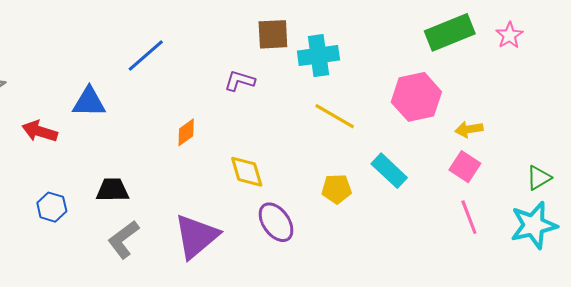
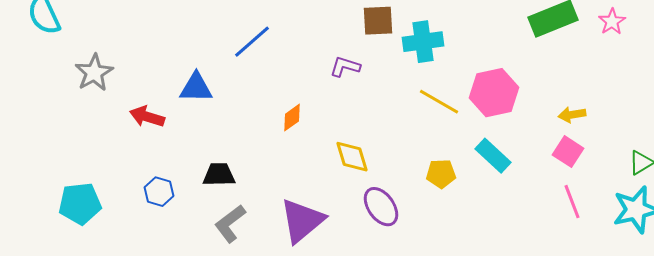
pink hexagon: (416, 97) -> (494, 93), moved

